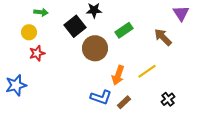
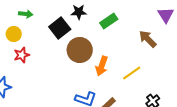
green rectangle: (124, 30) -> (109, 21), moved
orange arrow: (118, 75) -> (102, 66), moved

